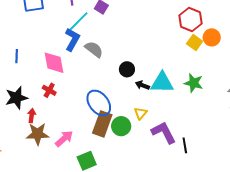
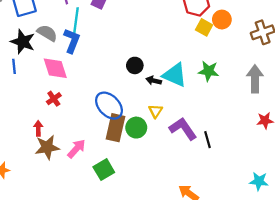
cyan line: (79, 21) -> (76, 20), turned -30
gray semicircle: (94, 49) -> (47, 33), moved
cyan triangle: (162, 83) -> (175, 75), turned 30
red cross: (49, 90) -> (54, 99), turned 32
black star: (16, 98) -> (23, 42), moved, turned -30

